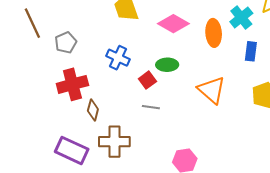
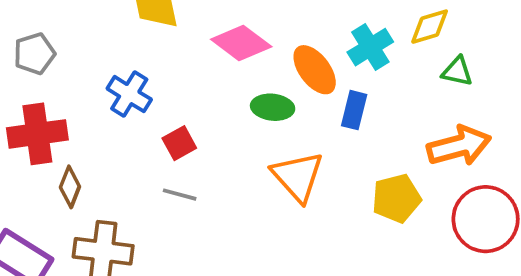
orange ellipse: (214, 33) -> (315, 70), turned -40
blue rectangle: (251, 51) -> (354, 110), moved
green ellipse: (167, 65) -> (273, 107), moved

